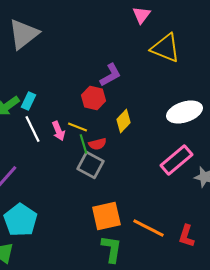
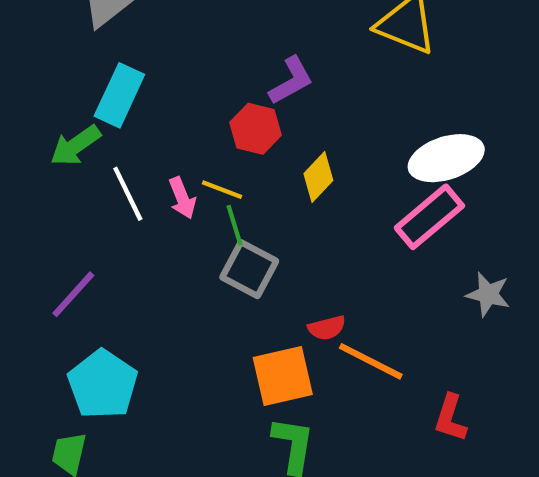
cyan rectangle: (28, 101) -> (119, 95), moved, size x1.6
red semicircle: (97, 144) -> (327, 328), moved
pink rectangle: (176, 160) -> (429, 217), moved
orange line: (148, 228) -> (371, 361), moved

